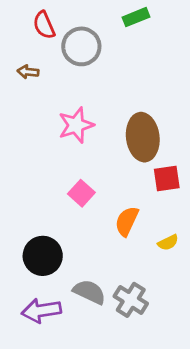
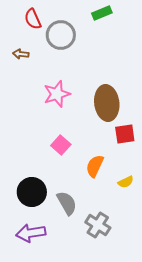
gray semicircle: (89, 292) -> (67, 203), moved, turned 35

